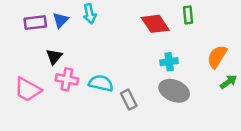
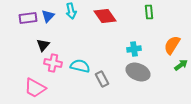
red diamond: (155, 24) -> (105, 16), moved
pink trapezoid: (28, 89) -> (35, 88), moved

